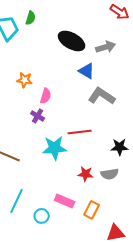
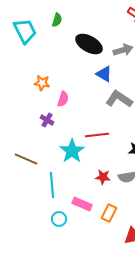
green semicircle: (31, 18) -> (57, 20), moved
purple cross: (38, 116) -> (47, 120), moved
cyan star: (55, 148) -> (72, 151), turned -30
cyan line: (17, 201) -> (52, 185), moved, turned -30

